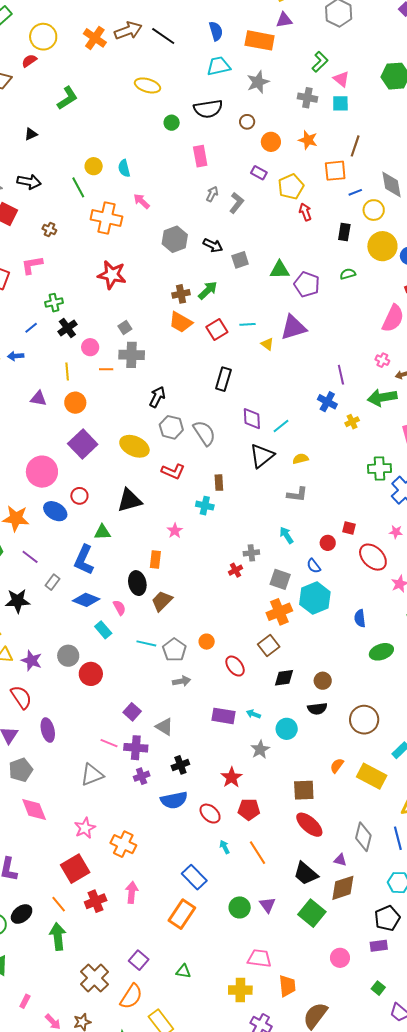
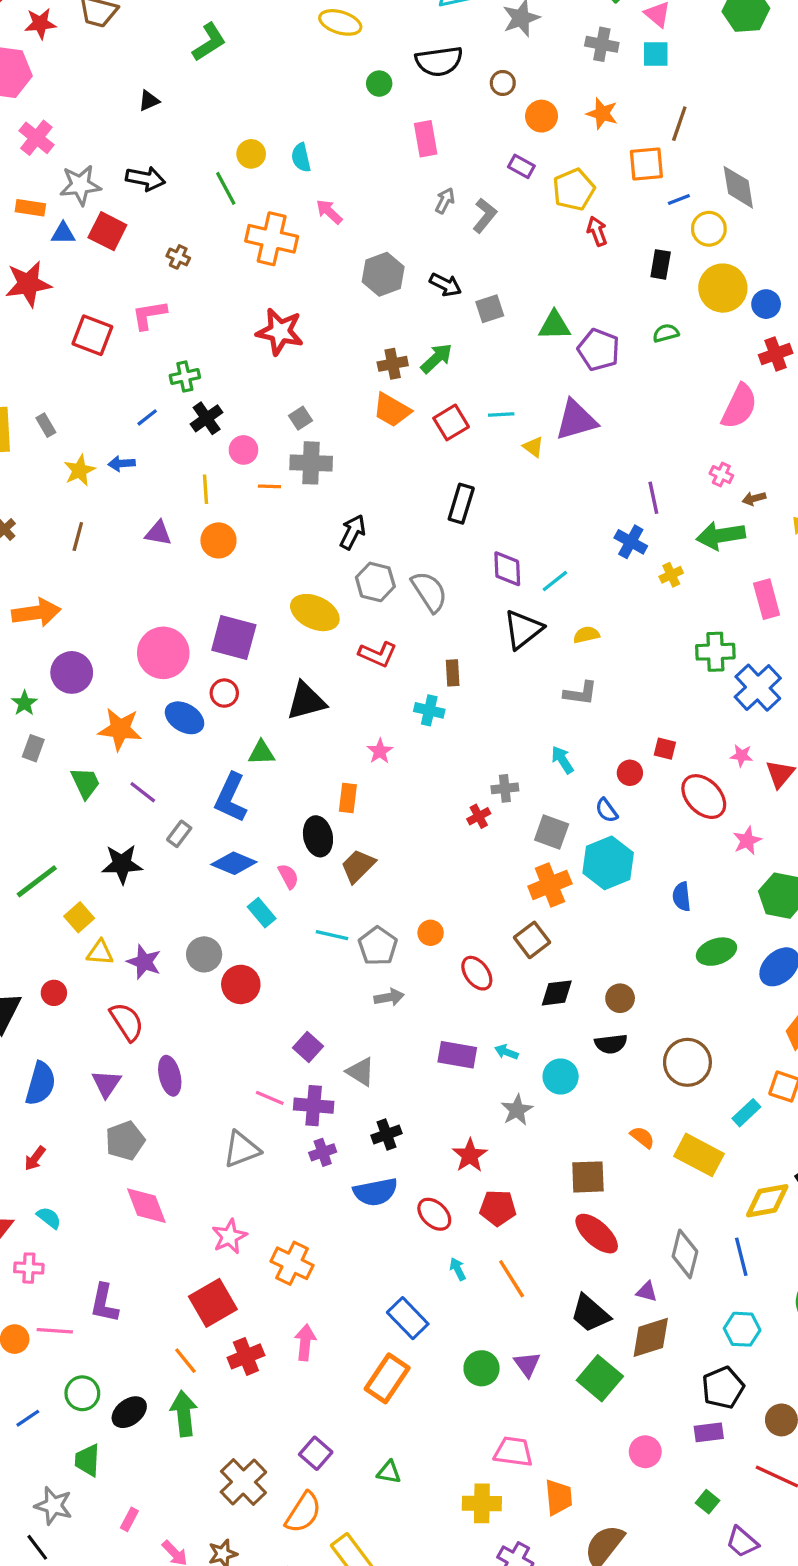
purple square: (83, 444) -> (234, 637), moved, turned -32
orange semicircle: (337, 766) -> (642, 1137), turned 91
black ellipse: (22, 914) -> (129, 1412), moved

